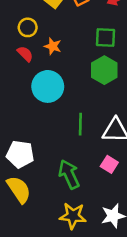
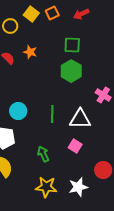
yellow circle: (28, 27) -> (10, 26), moved
cyan circle: (48, 86) -> (18, 111), moved, size x0.7
green arrow: (69, 174) -> (43, 154), size x0.7

